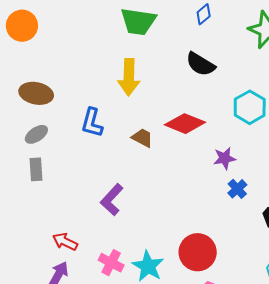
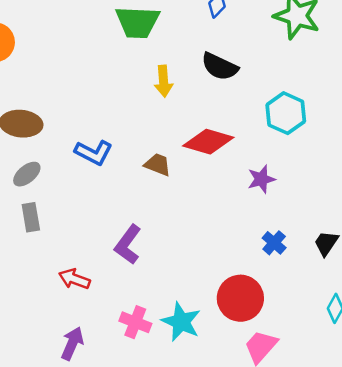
yellow arrow: (129, 77) -> (164, 81), moved, size x0.7
blue L-shape: (92, 123) -> (94, 153), turned -72
blue cross: (237, 189) -> (274, 243), moved
red arrow: (65, 242) -> (74, 279), moved

